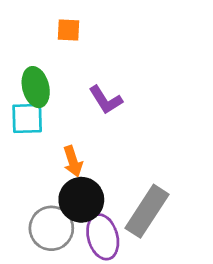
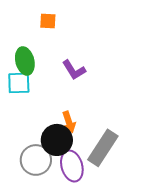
orange arrow: (73, 161) -> (69, 122), moved

